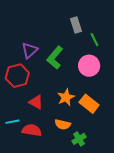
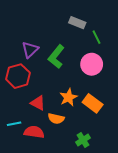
gray rectangle: (76, 25) -> (77, 23), turned -49
orange semicircle: (63, 124) -> (56, 119), moved

